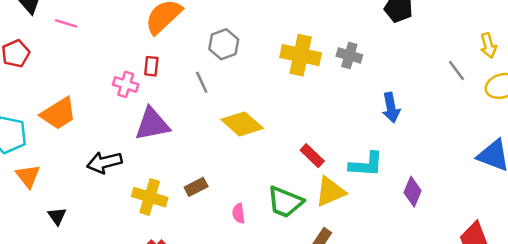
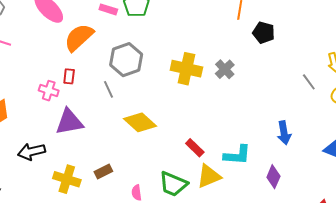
gray hexagon: (224, 44) -> (126, 60), size x1.4
gray cross: (349, 55) -> (225, 69), turned 30
blue arrow: (391, 108) -> (284, 133), moved

